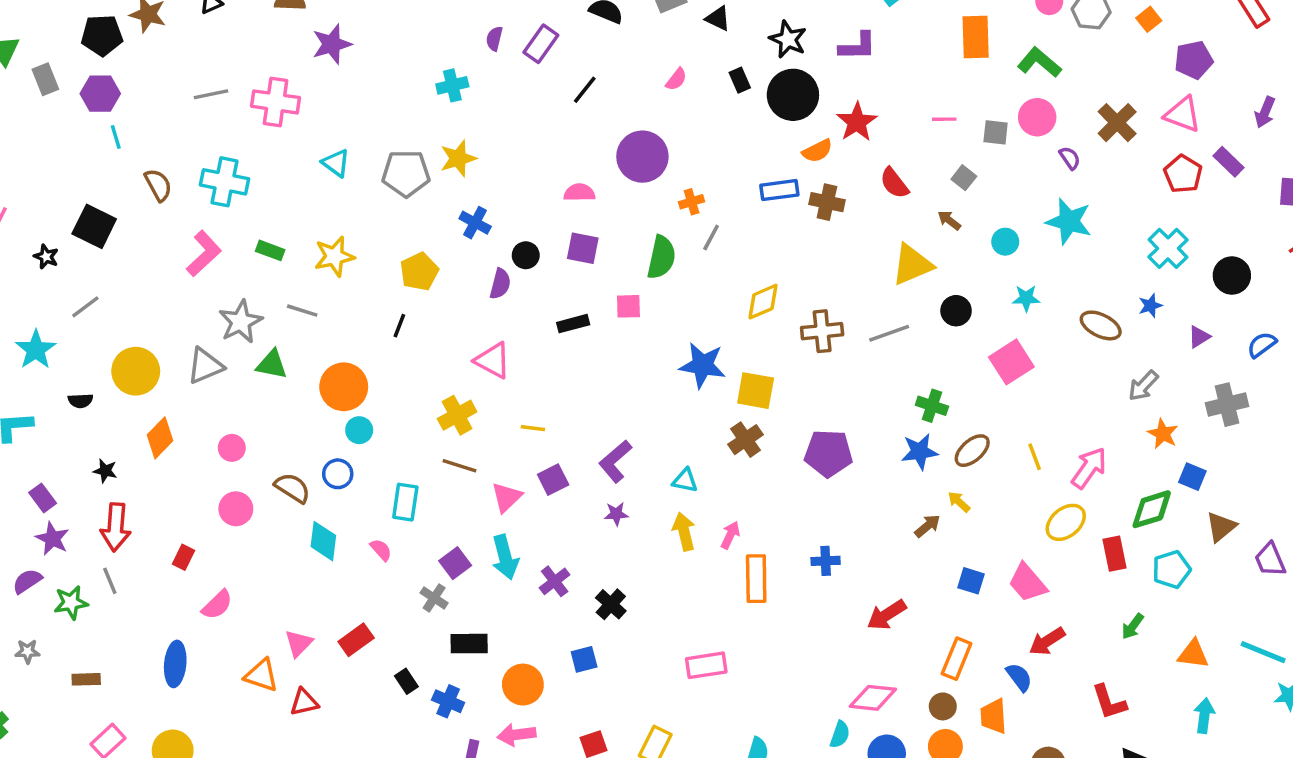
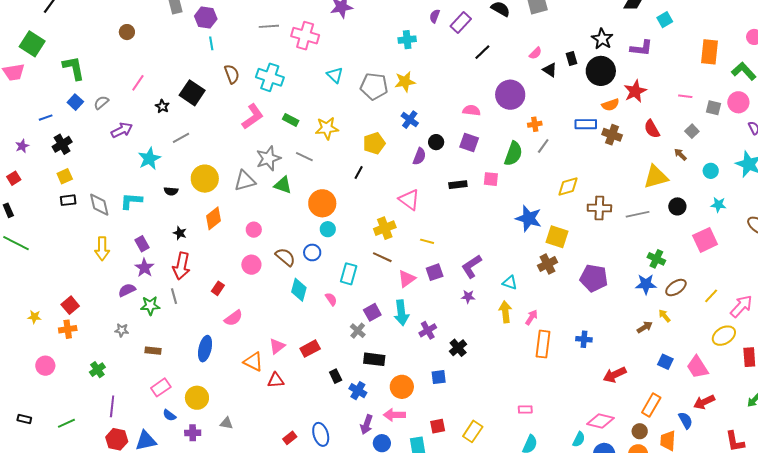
black triangle: (718, 18) -> (550, 70), moved
yellow line: (1035, 457) -> (711, 296), turned 56
pink rectangle: (706, 665) -> (525, 409), moved, size x0.6

